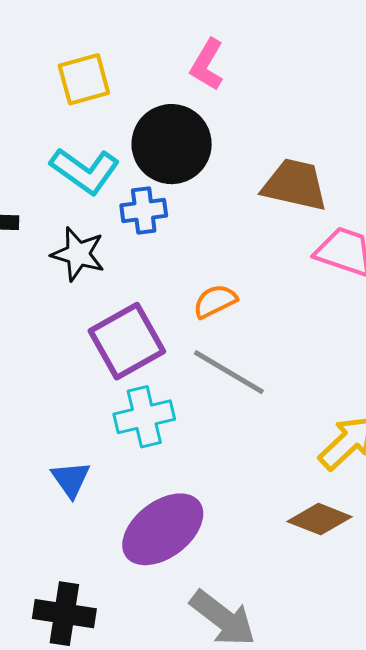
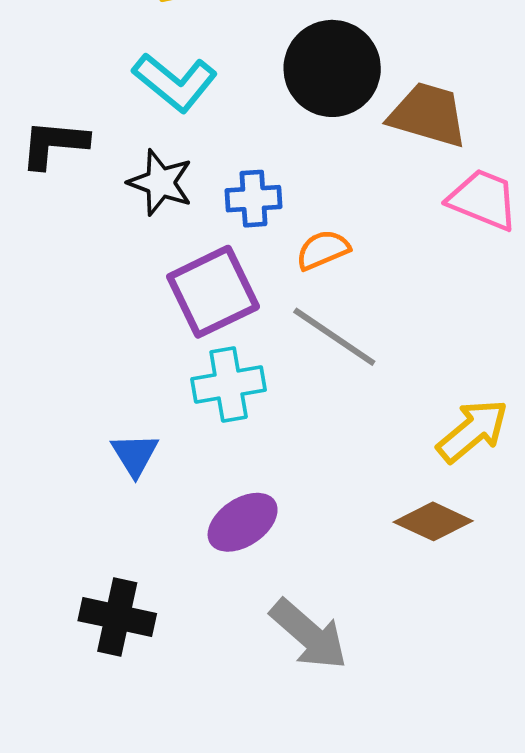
black circle: (172, 144) -> (332, 68), moved
blue cross: (144, 211) -> (253, 199), moved
purple ellipse: (163, 529) -> (243, 522), size x0.7

